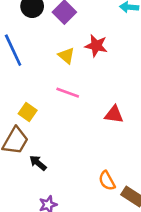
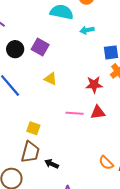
red star: (96, 46) -> (94, 85), moved
pink line: (68, 93) -> (75, 113), moved

